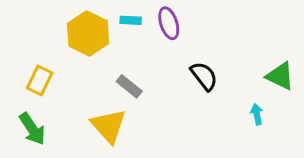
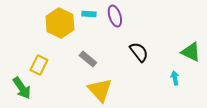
yellow rectangle: (40, 80) -> (39, 65), moved
yellow triangle: (109, 126) -> (100, 90), moved

